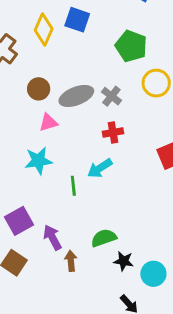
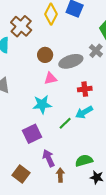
gray cross: (111, 96) -> (96, 51), moved
red cross: (113, 132) -> (85, 89), moved
green line: (73, 186) -> (65, 123), turned 48
purple square: (19, 221) -> (32, 134), moved

